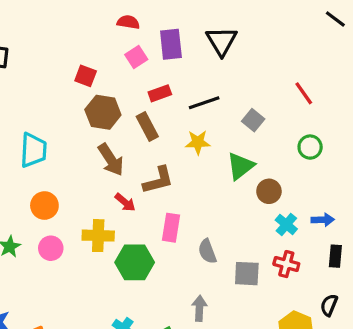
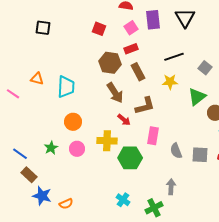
red square: (86, 76) -> (99, 29), moved
red rectangle: (160, 93) -> (131, 49), moved
gray square: (247, 274) -> (200, 155), moved

